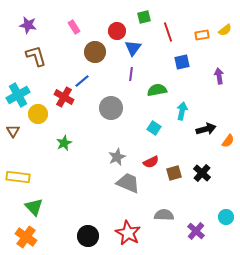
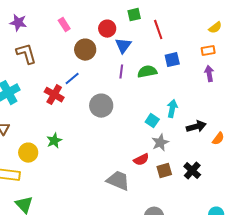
orange rectangle: (202, 35) -> (208, 51), moved
green semicircle: (157, 90) -> (147, 72), moved
yellow circle: (38, 114) -> (28, 153), moved
cyan square: (154, 128) -> (152, 121), moved
gray star: (117, 157) -> (160, 143), moved

